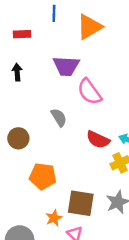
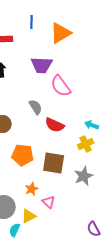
red semicircle: (98, 140) -> (55, 125), moved
brown square: (81, 203) -> (54, 163), moved

